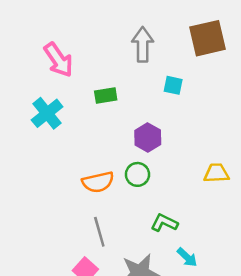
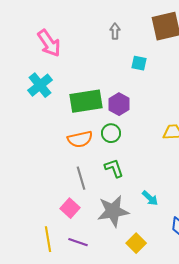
gray arrow: (143, 45) -> (115, 31), size x0.6
green rectangle: (106, 95) -> (86, 101), moved, size x1.8
green L-shape: (164, 223) -> (114, 168), moved, turned 45

